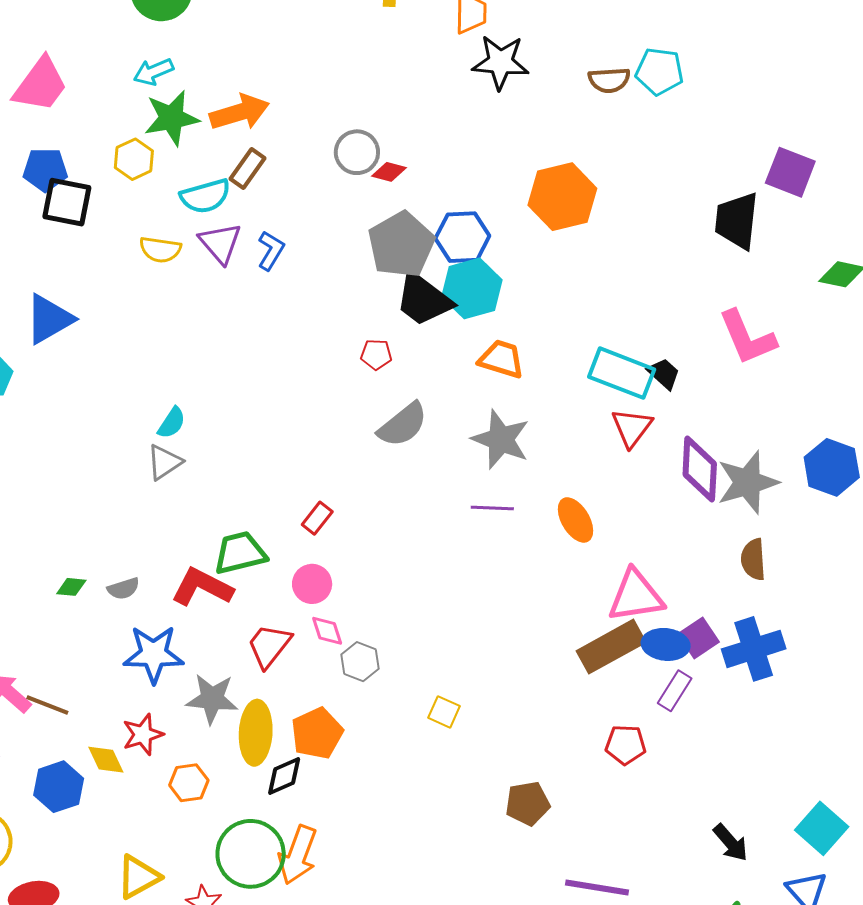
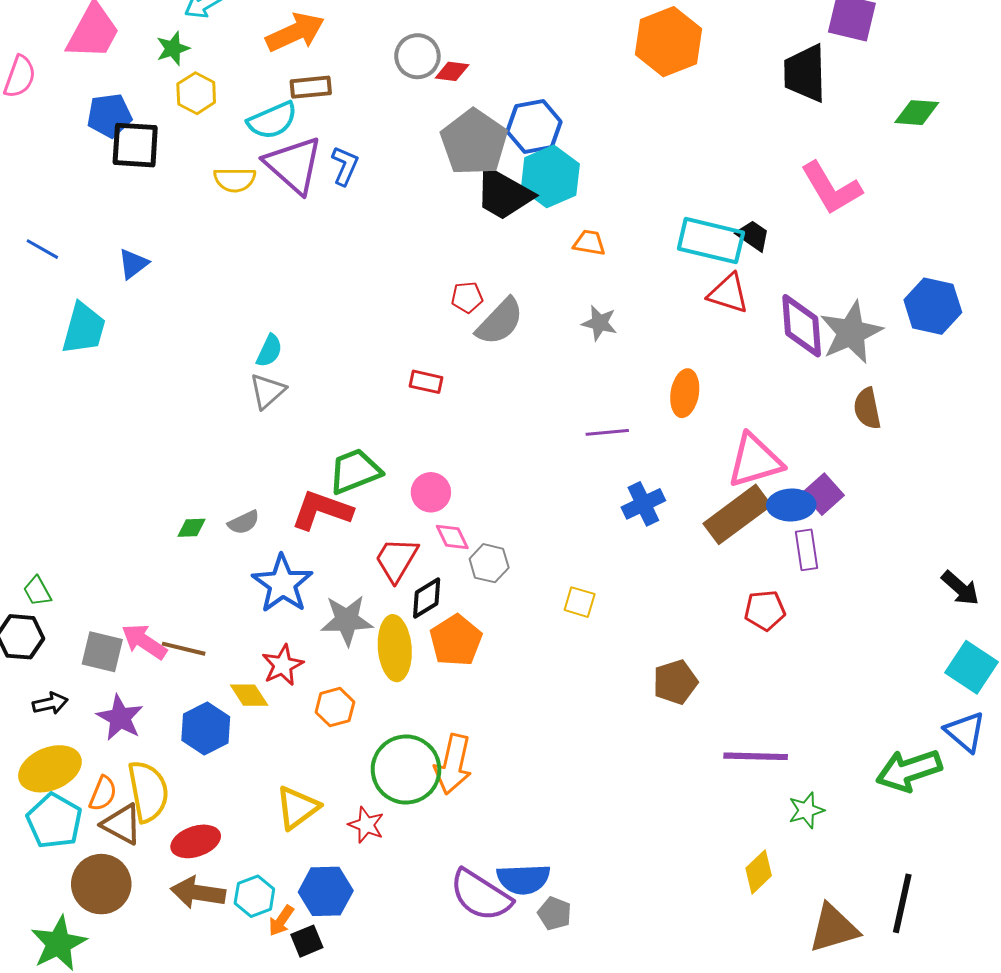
green star: (172, 118) -> (173, 49), moved, size x0.6
brown rectangle: (248, 169) -> (311, 87), turned 57
orange hexagon: (562, 197) -> (668, 42), moved
purple triangle: (220, 243) -> (294, 165), size x1.4
blue triangle: (49, 319) -> (133, 264), size x0.6
red pentagon: (376, 354) -> (467, 297), moved
orange trapezoid: (501, 359) -> (589, 243), size x0.7
red triangle: (632, 428) -> (728, 293), turned -42
gray star: (501, 439) -> (599, 323), size x0.6
purple line: (492, 508) -> (607, 432), moved
red rectangle: (317, 518) -> (426, 382), moved, turned 72
orange ellipse: (576, 520) -> (685, 393), turned 48
blue cross: (754, 649) -> (643, 504), moved, size x0.7
blue star: (154, 654) -> (282, 584), turned -30
purple rectangle: (675, 691) -> (807, 550), turned -33
black diamond: (284, 776) -> (427, 598), moved
black arrow: (731, 843) -> (960, 588), moved

